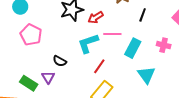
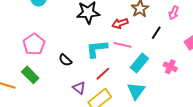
red arrow: (96, 17) -> (120, 23), moved
pink pentagon: (31, 35) -> (34, 44), moved
cyan triangle: (146, 75) -> (136, 91), moved
purple triangle: (48, 77) -> (79, 88), moved, turned -32

